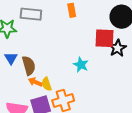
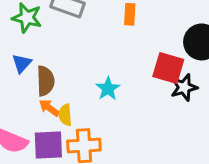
cyan star: (81, 65) -> (108, 89), moved

